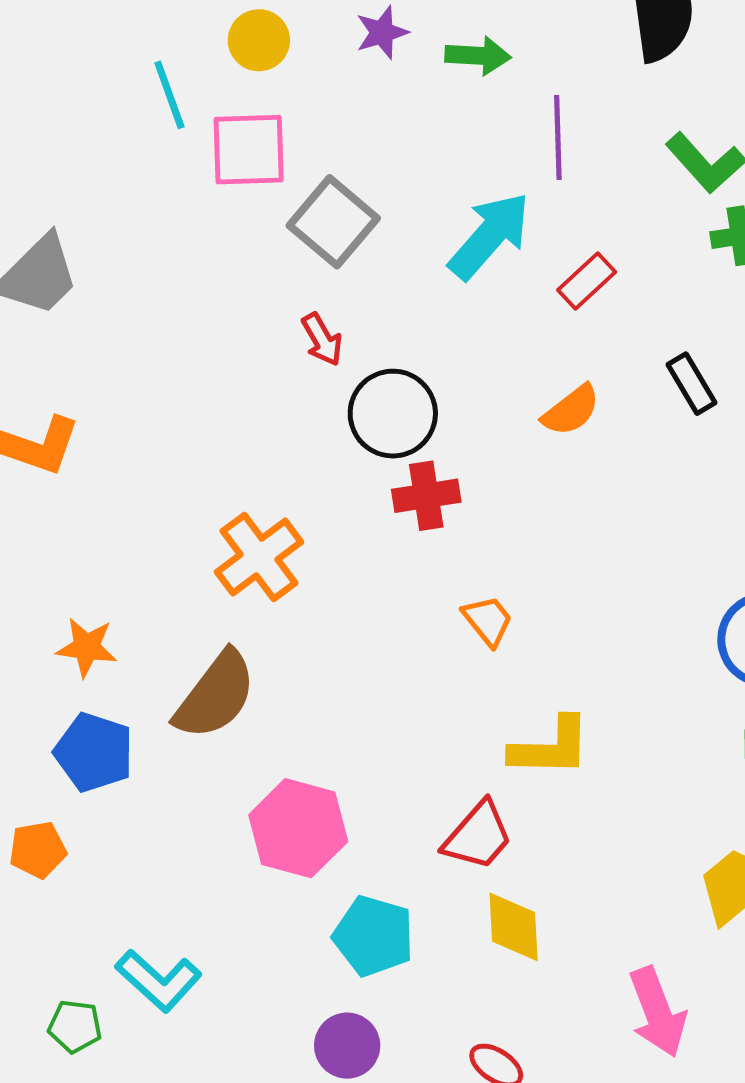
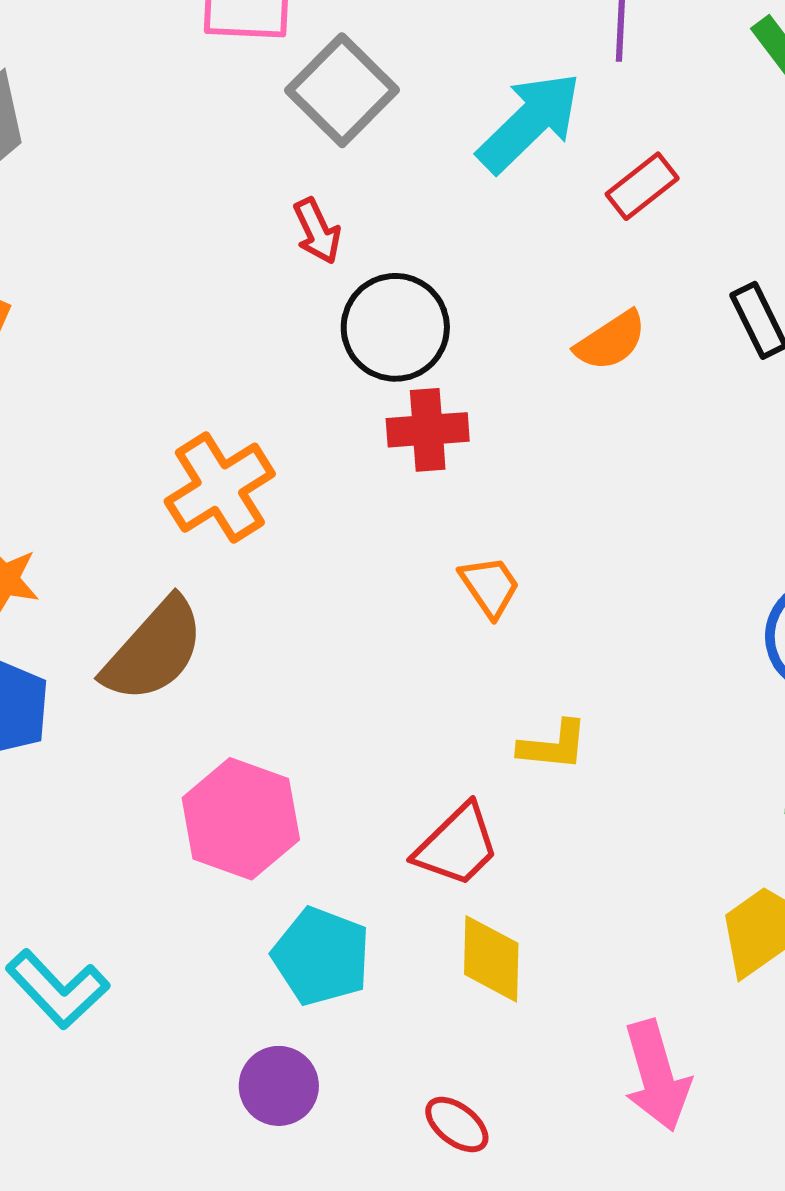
yellow L-shape: (551, 747) -> (553, 745), size x0.7

